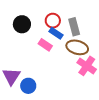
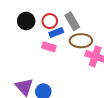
black circle: (22, 24) -> (26, 21), moved
blue rectangle: (56, 33) -> (56, 33), turned -40

